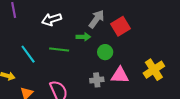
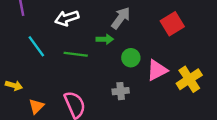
red square: (120, 26) -> (172, 24), moved
cyan line: (28, 54) -> (36, 46), moved
pink triangle: (120, 75) -> (157, 70), moved, turned -30

